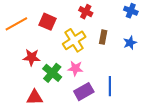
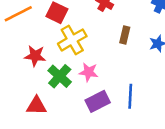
yellow cross: (74, 40) -> (72, 40), moved

